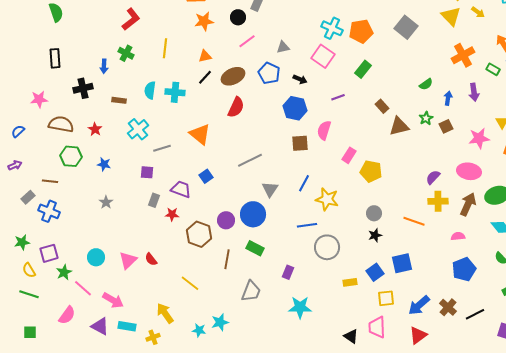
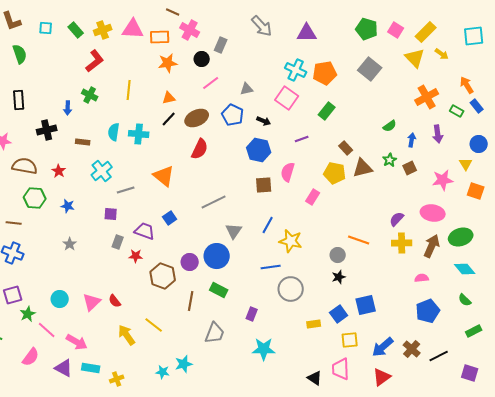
yellow pentagon: (371, 171) -> (335, 173), moved
orange line: (414, 221) -> (359, 240), moved
yellow arrow: (165, 313) -> (127, 335), moved

